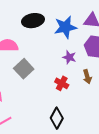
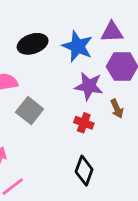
blue star: (65, 27) -> (78, 46), turned -30
purple star: (69, 57) -> (89, 86), size x1.5

